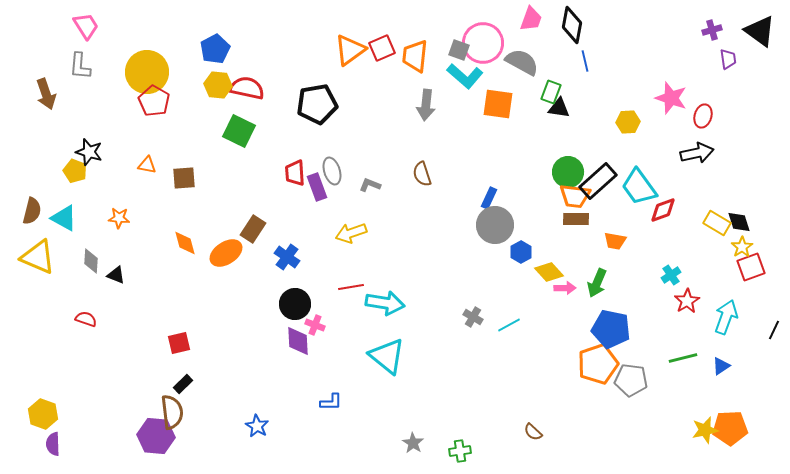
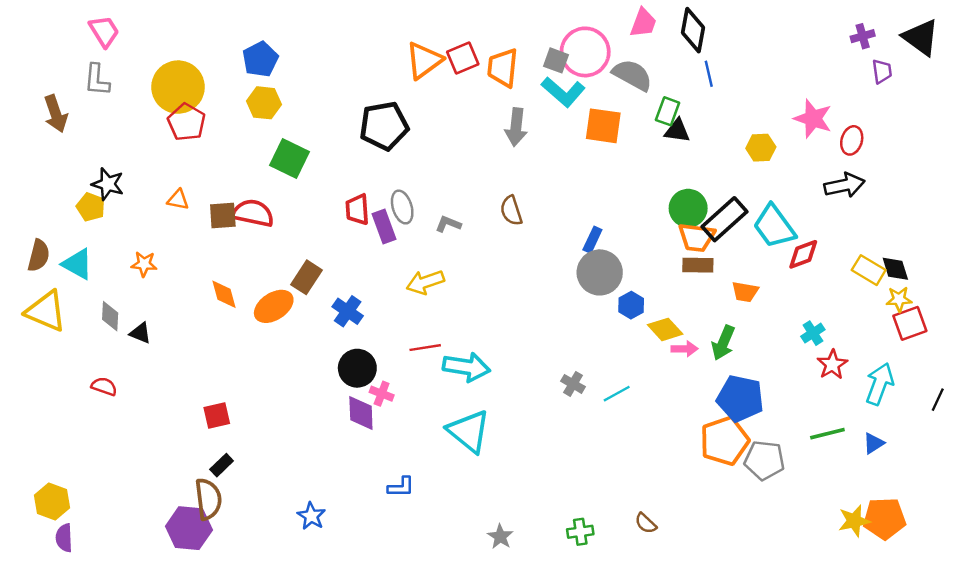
red semicircle: (247, 88) -> (253, 213), moved
yellow star: (742, 247) -> (899, 299), turned 30
green cross: (460, 451) -> (580, 532), moved

